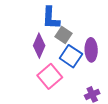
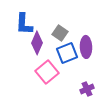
blue L-shape: (51, 18) -> (24, 24), moved
blue square: (71, 56) -> (67, 53), turned 35

